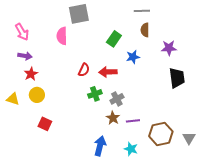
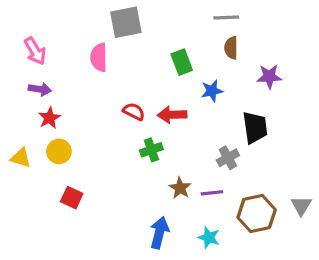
green rectangle: (114, 39) -> (182, 62), turned -56
red semicircle: (84, 70) -> (134, 112), turned -88
black trapezoid: (177, 78) -> (255, 127), moved
gray cross: (117, 99) -> (228, 158), moved
gray triangle: (189, 138) -> (301, 206), moved

